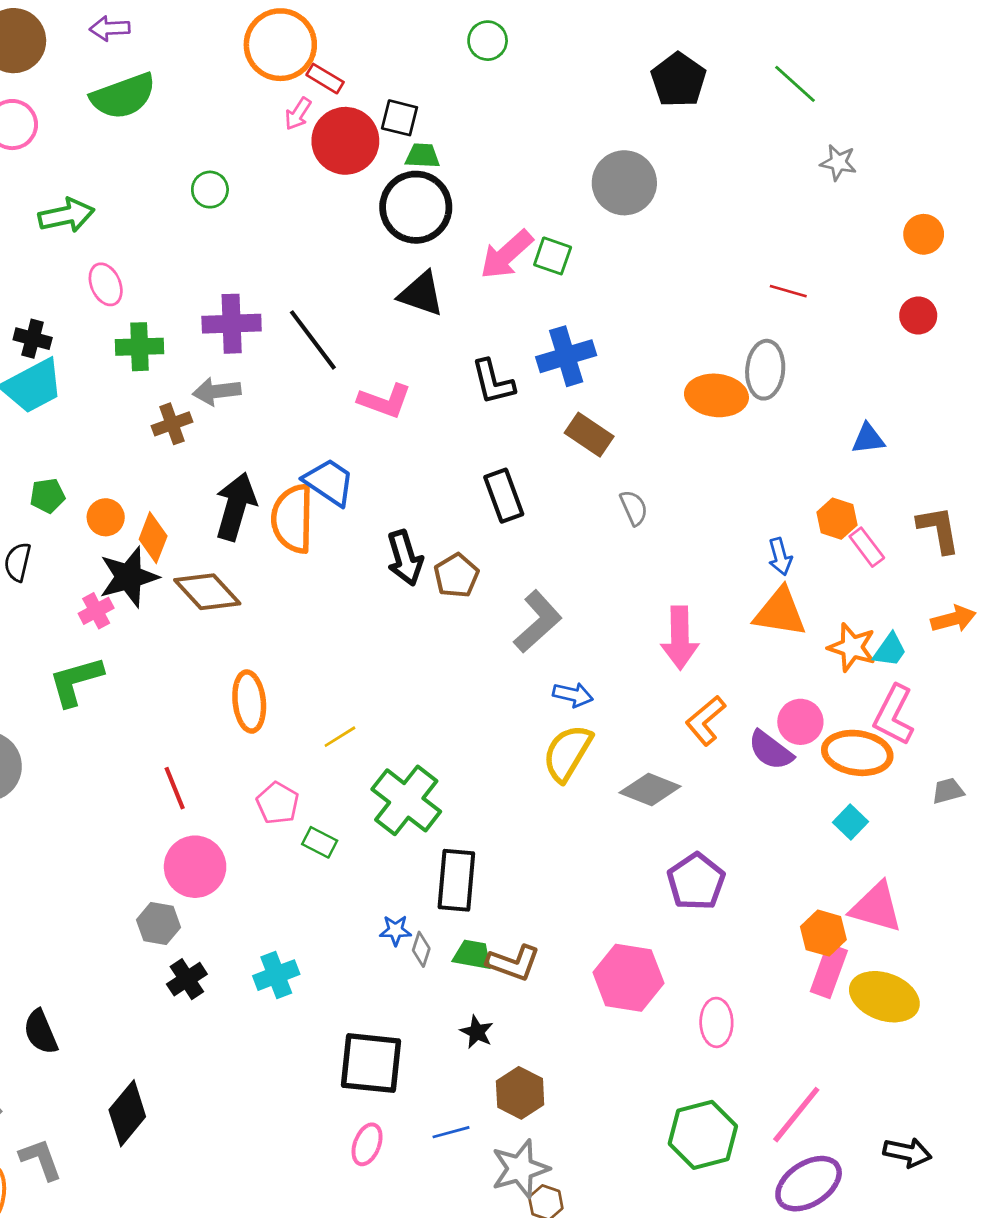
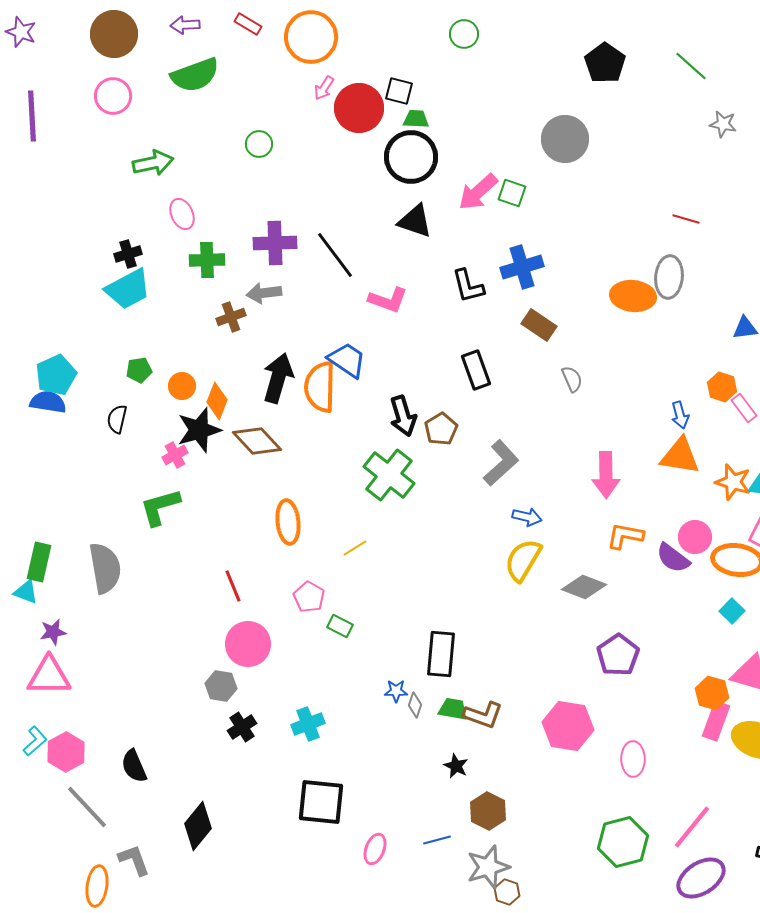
red rectangle: (325, 79) -> (248, 24), moved
black cross: (33, 339) -> (128, 254), turned -32
orange L-shape: (706, 720) -> (625, 536), turned 51
green cross: (406, 800) -> (389, 475), moved
black square: (371, 1063) -> (321, 802), moved

